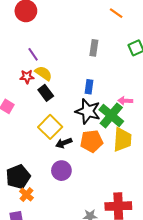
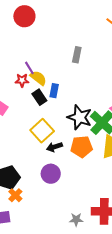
gray rectangle: (94, 48) -> (77, 55), moved
purple line: (33, 54) -> (29, 68), moved
blue rectangle: (89, 87) -> (54, 91), moved

